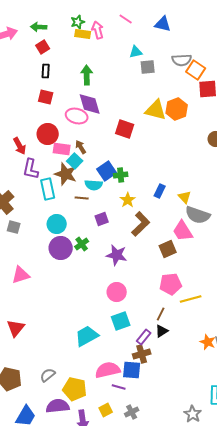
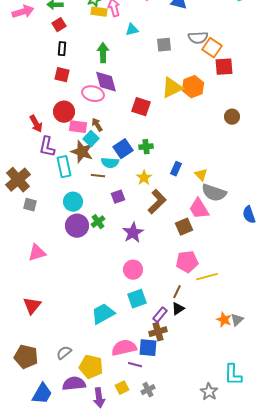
cyan triangle: (136, 52) -> (132, 30), moved
yellow triangle: (156, 110) -> (172, 88), turned -40
green cross: (121, 175) -> (146, 147), moved
purple star: (117, 255) -> (133, 233), turned 30

